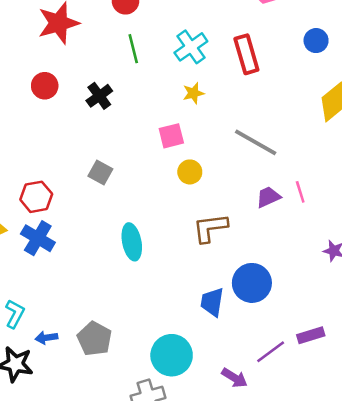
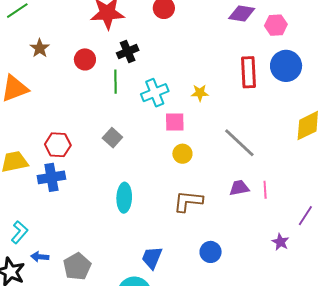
blue circle: (316, 41) -> (286, 66), moved, size x1.6
cyan cross: (191, 47) -> (155, 93), moved
green line: (133, 49) -> (115, 82), moved
black cross: (99, 96) -> (128, 52), moved
blue cross: (38, 238) -> (51, 177), turned 36
blue circle: (252, 283) -> (211, 252), size x0.7
blue trapezoid: (212, 302) -> (152, 258), moved

